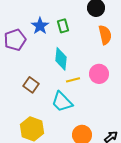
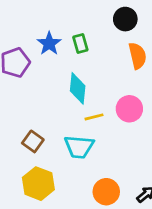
brown square: (31, 85) -> (33, 141), moved
cyan trapezoid: (62, 102) -> (79, 147), turned -40

